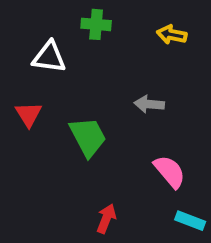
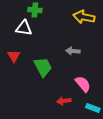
green cross: (96, 24) -> (35, 10), moved
yellow arrow: (172, 35) -> (84, 17), size x1.5
red arrow: (106, 219) -> (64, 101), moved, turned -120

